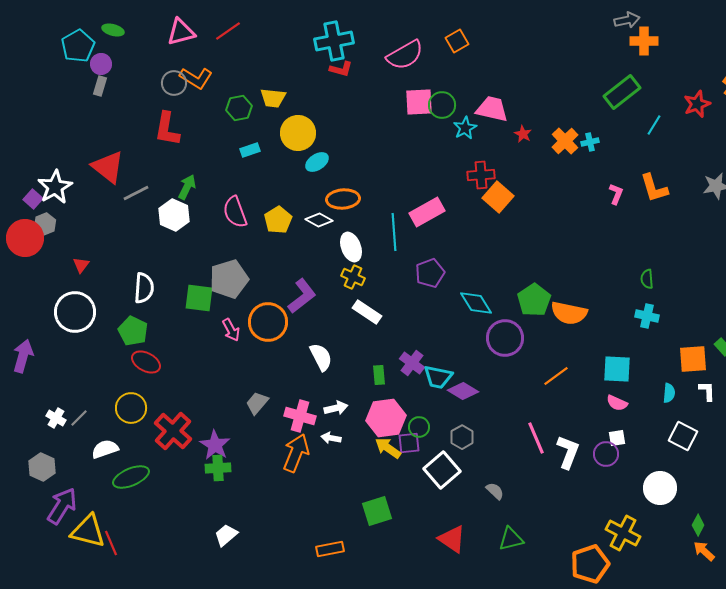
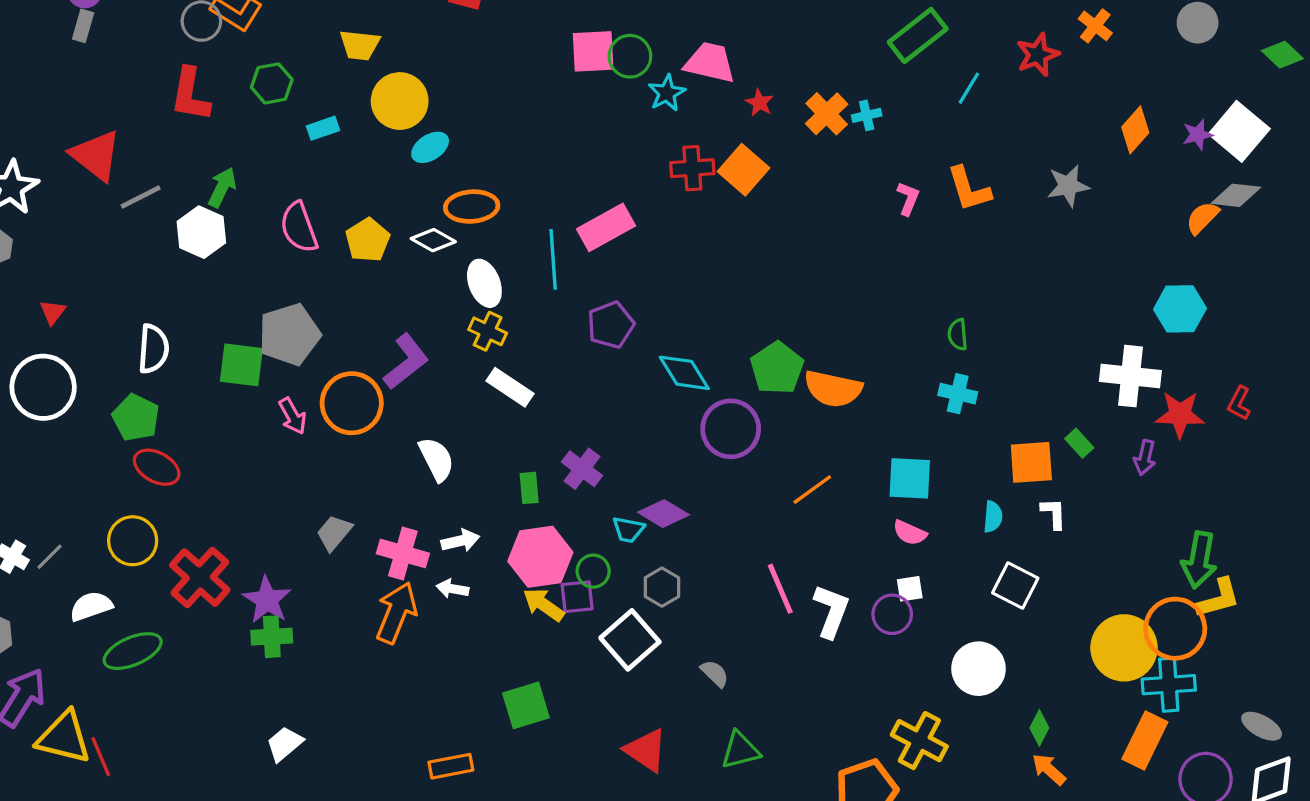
green hexagon: (239, 108) -> (272, 83), moved
orange square: (498, 197) -> (743, 170), moved
cyan trapezoid: (438, 377) -> (628, 530), moved, size x0.7

